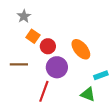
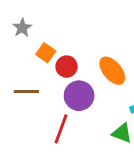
gray star: (24, 16) -> (22, 28), moved

